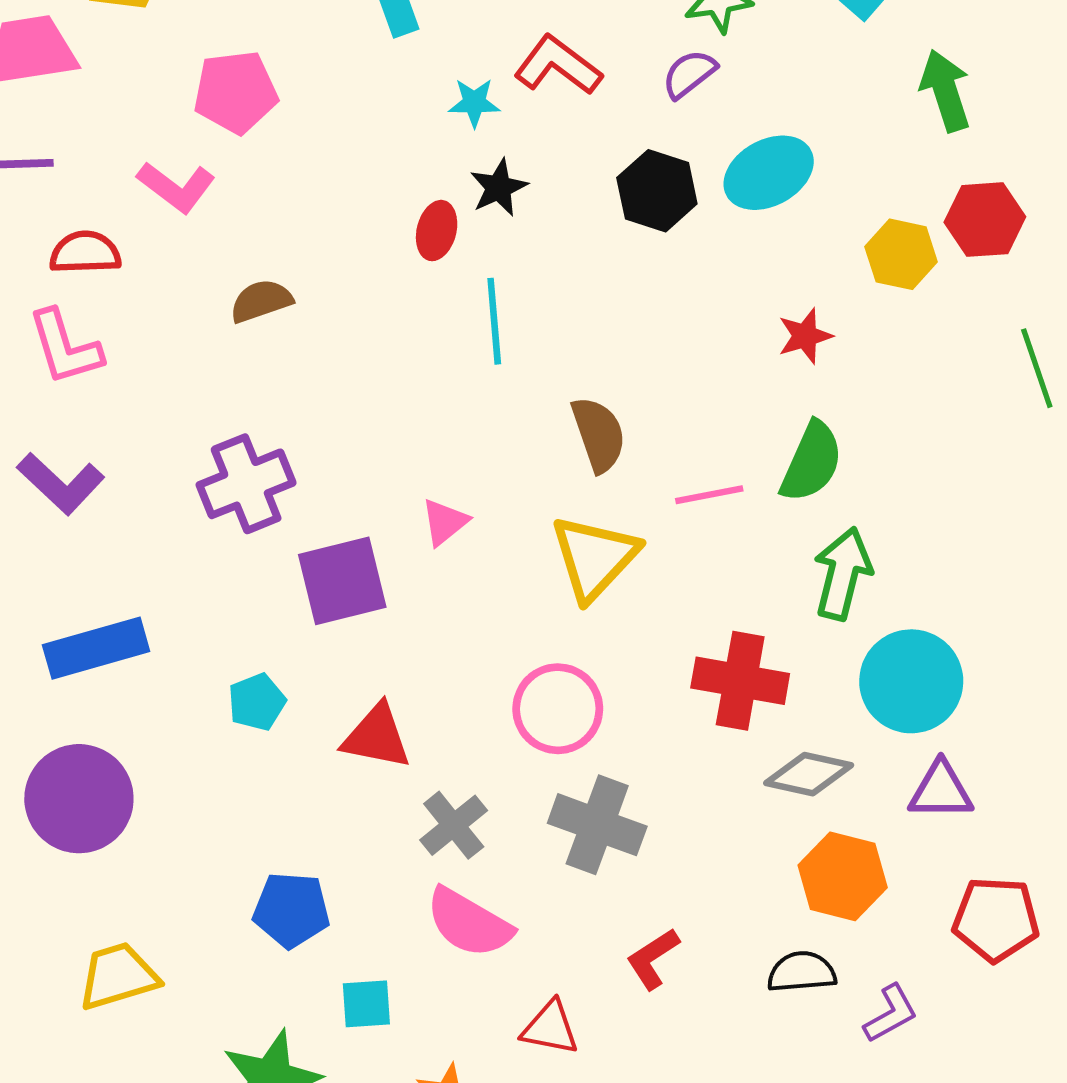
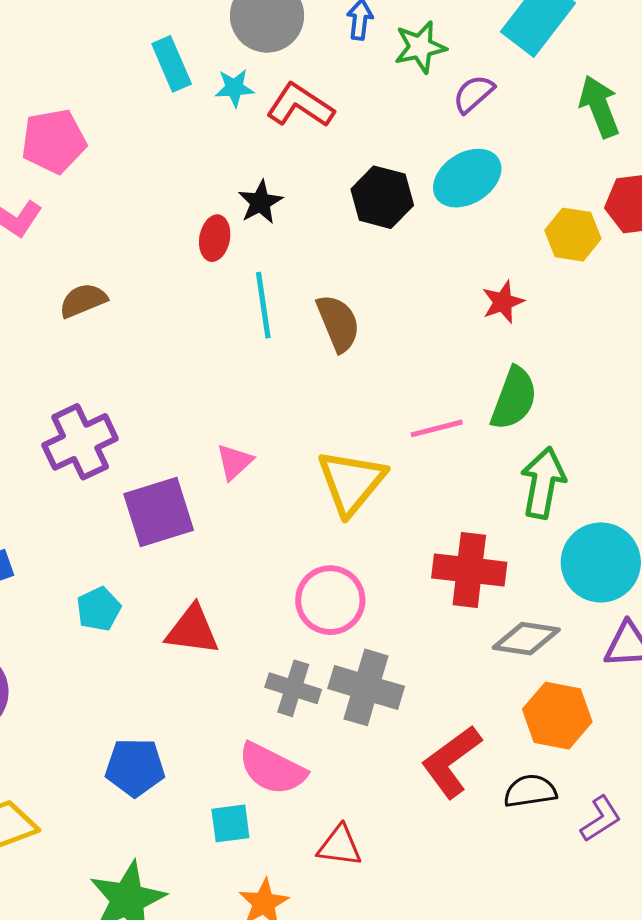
purple semicircle: (689, 74) -> (474, 94), moved
cyan star: (474, 103) -> (234, 88), moved
brown semicircle: (599, 434) -> (338, 323), moved
gray cross: (454, 825) -> (293, 688), moved, turned -30
red L-shape: (653, 959) -> (451, 762), moved, size x1.5
cyan square: (366, 1004) -> (230, 823), moved

